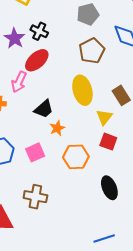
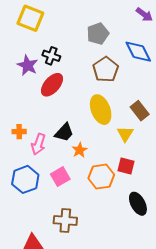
pink arrow: (19, 82) -> (38, 144), moved
red square: (108, 142) -> (126, 166), moved

